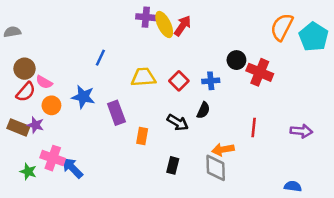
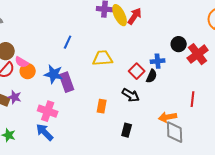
red cross: (260, 72) -> (198, 54), turned 30
red square: (179, 81) -> (137, 71), moved
orange circle: (51, 105) -> (28, 71), moved
black semicircle: (203, 110) -> (152, 76), moved
purple rectangle: (116, 113) -> (67, 82), moved
pink cross: (53, 158) -> (48, 111), moved
gray diamond: (216, 168) -> (175, 132), moved

